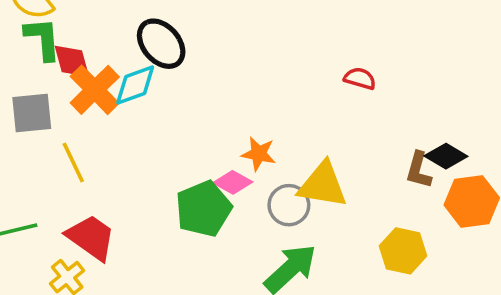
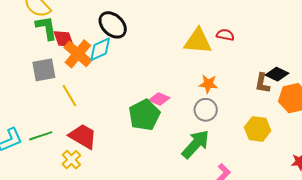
orange star: (259, 154) -> (208, 84), moved
yellow triangle: (323, 185) -> (198, 41), moved
gray circle: (289, 205) -> (206, 110), moved

